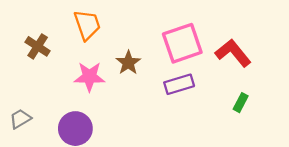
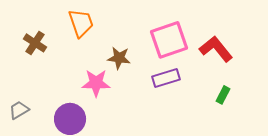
brown star: (128, 63) -> (119, 58), turned -30
pink star: (89, 77) -> (96, 83), moved

